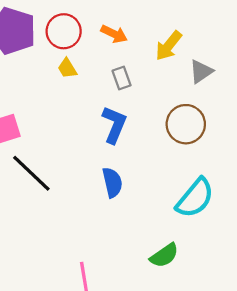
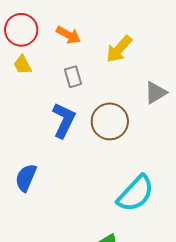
gray triangle: (201, 71) -> (156, 93), moved
brown circle: (186, 124) -> (110, 121), moved
blue semicircle: (112, 182) -> (26, 178), moved, turned -148

